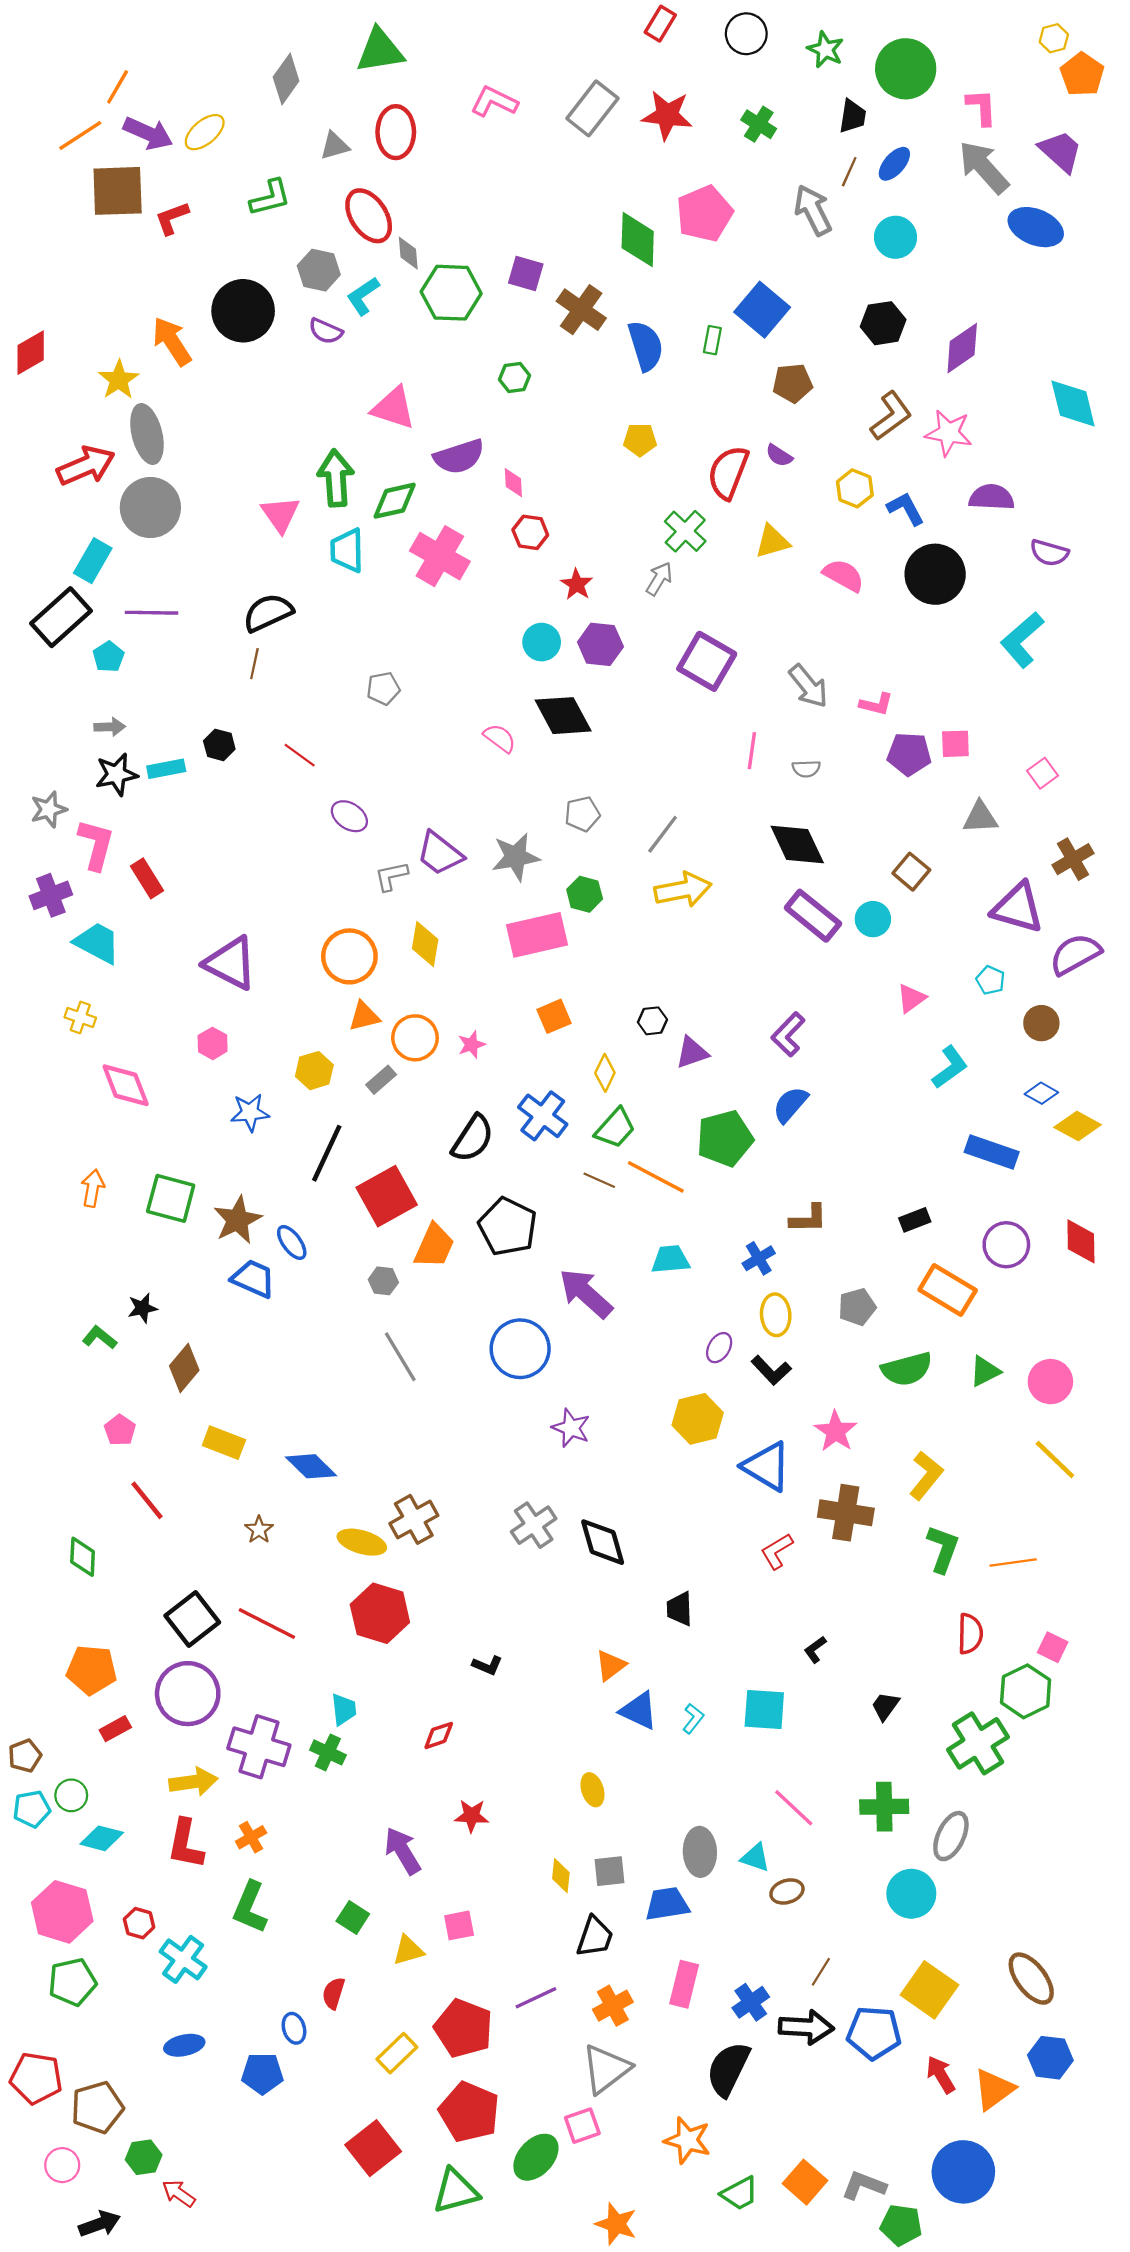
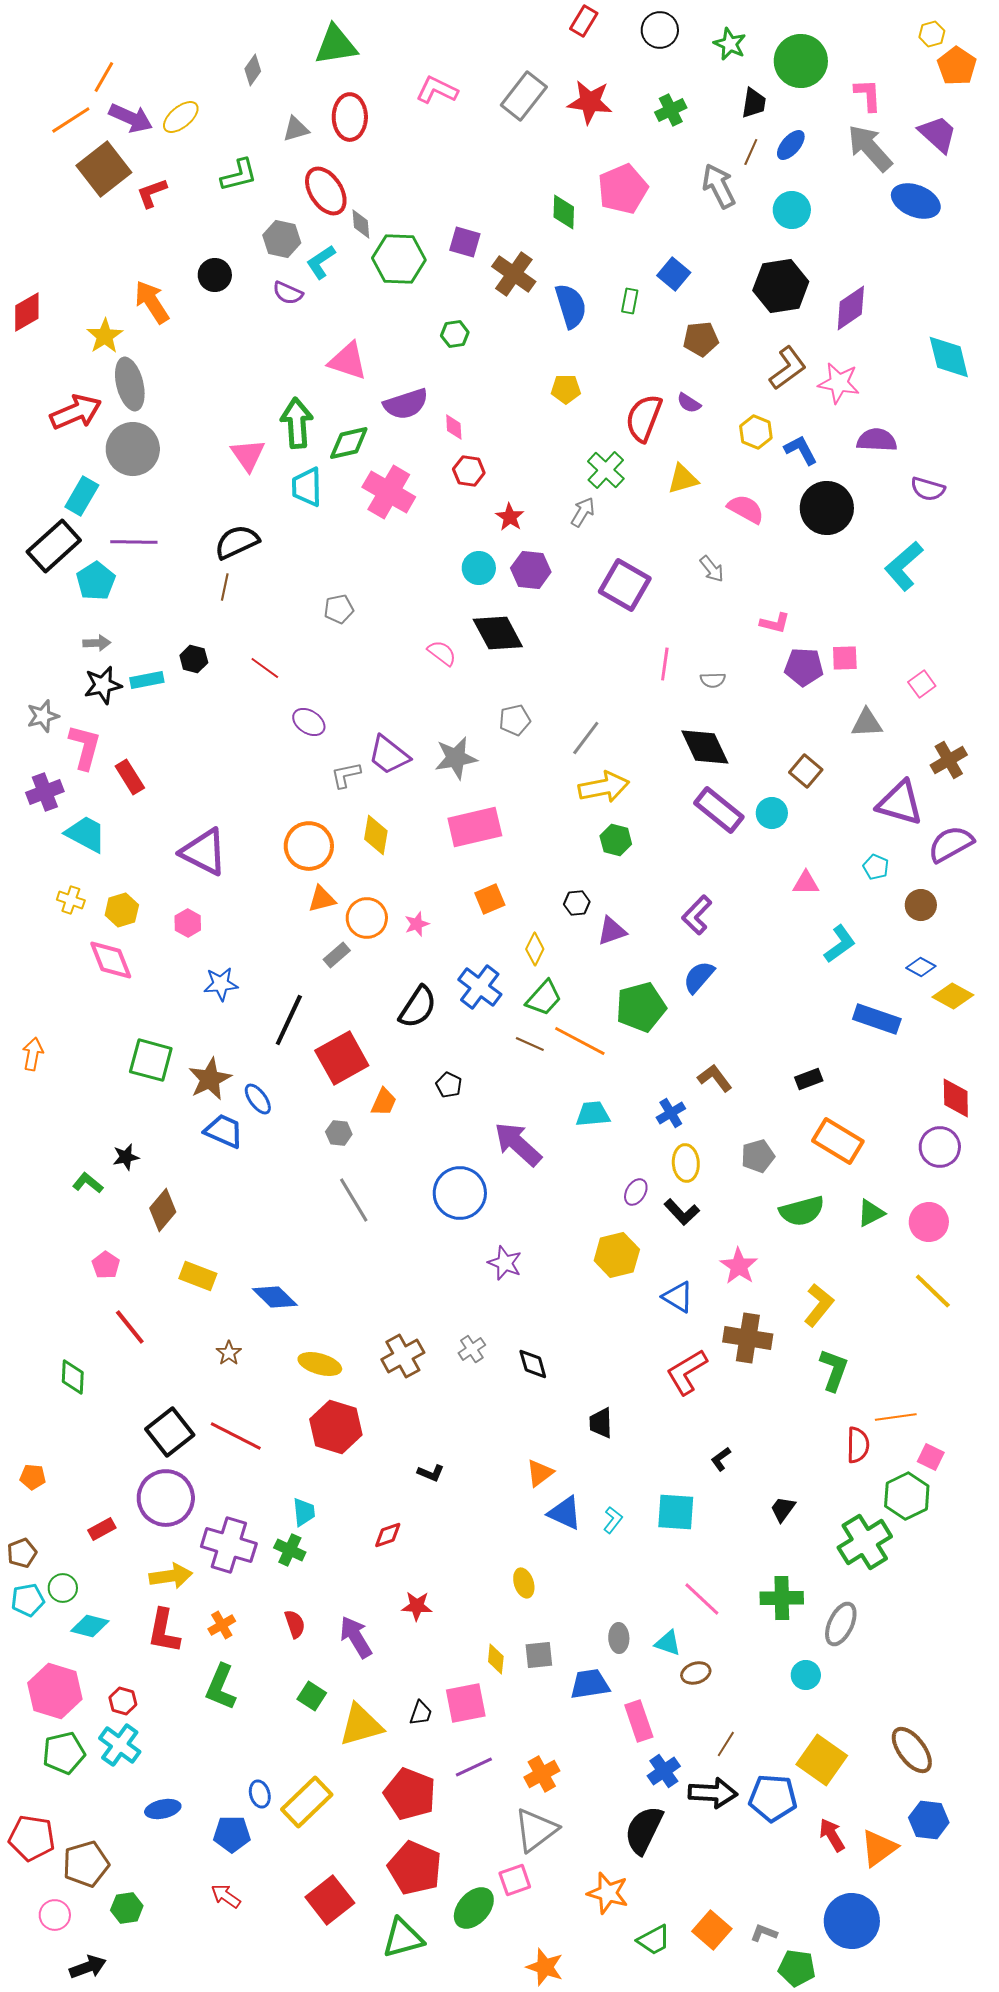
gray diamond: (286, 79) -> (253, 70), size x0.7
green cross: (759, 124) -> (671, 110), turned 32
brown square: (118, 191) -> (104, 169), turned -36
green diamond: (638, 240) -> (564, 212), size x0.7
blue square: (762, 310) -> (674, 274), size x0.7
black circle: (243, 311) -> (215, 275), size x0.6
black hexagon: (883, 323) -> (781, 286), size x1.4
cyan pentagon: (109, 657) -> (96, 581), size x1.4
gray arrow: (808, 686) -> (712, 569), moved, size x0.7
green hexagon: (585, 894) -> (616, 840), moved
pink triangle: (911, 998) -> (806, 883), turned 36
yellow hexagon: (314, 1071) -> (122, 910), moved
orange arrow: (93, 1188) -> (33, 1054), moved
brown L-shape: (808, 1219) -> (715, 1078), turned -126
black pentagon: (508, 1227) -> (449, 1085), size x0.5
purple circle: (1006, 1245) -> (940, 1147), moved
orange trapezoid: (434, 1246) -> (384, 1102), size x0.7
blue triangle: (767, 1466) -> (678, 1297), size x0.7
brown cross: (414, 1519) -> (403, 1356), moved
gray cross: (534, 1525) -> (472, 1349), size x0.7
black diamond: (603, 1542) -> (533, 1364), size x0.7
red L-shape: (777, 1551) -> (687, 1372), size x1.4
orange line: (1013, 1562) -> (896, 1417), moved
orange pentagon: (92, 1670) -> (33, 1477), moved, size x0.6
gray ellipse: (700, 1852) -> (619, 1638), size x0.7
cyan circle: (911, 1894) -> (806, 1675), size x0.7
pink square: (459, 1925) -> (466, 1703), moved, size x1.5
black trapezoid: (595, 1937) -> (421, 1713), moved, size x0.7
yellow triangle: (408, 1950) -> (361, 1725), size x1.6
cyan cross: (183, 1959) -> (120, 1745), moved
pink rectangle: (684, 1984) -> (639, 1721), moved, turned -33
red semicircle: (334, 1993) -> (295, 1624), moved, turned 144
yellow rectangle: (397, 2053) -> (307, 1802), moved, size x1.4
gray L-shape: (864, 2185) -> (764, 1933), size x0.7
red arrow: (179, 2193) -> (226, 1896), moved

